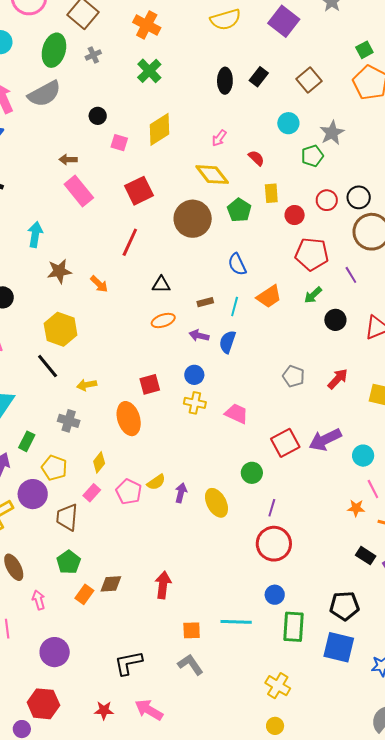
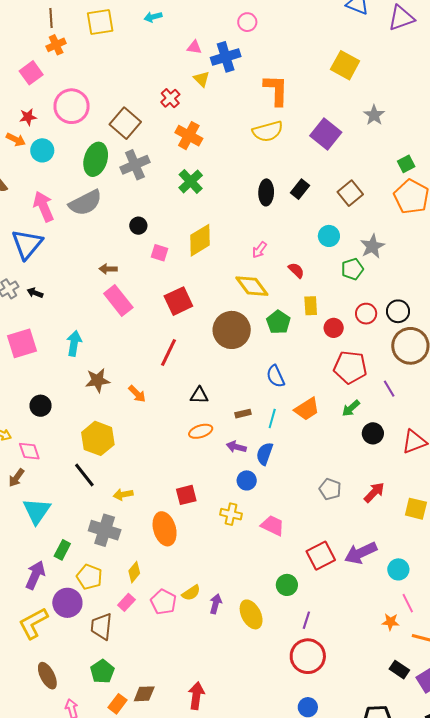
gray cross: (93, 55) -> (135, 165), size x1.8
blue circle: (194, 375) -> (247, 480), moved
gray cross: (69, 421) -> (105, 530), size x1.4

